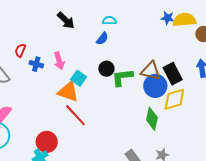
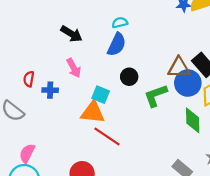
blue semicircle: (102, 39) -> (117, 44), size x1.5
pink arrow: (59, 61) -> (74, 68), moved
green L-shape: (122, 77) -> (156, 95), moved

